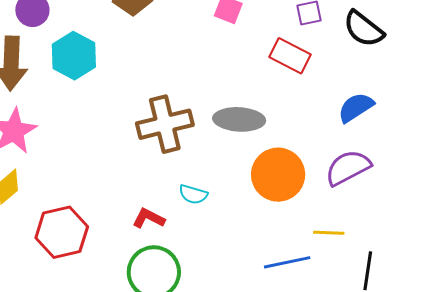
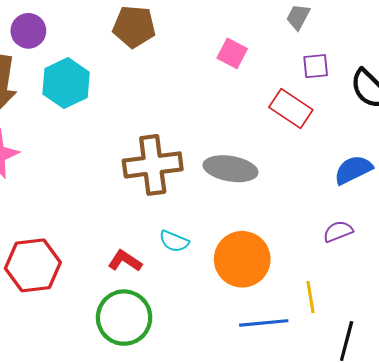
purple semicircle: (348, 168) -> (338, 231), size x0.6
orange circle: (278, 175) -> (242, 259), moved
yellow line: (329, 233) -> (310, 297), turned 72

